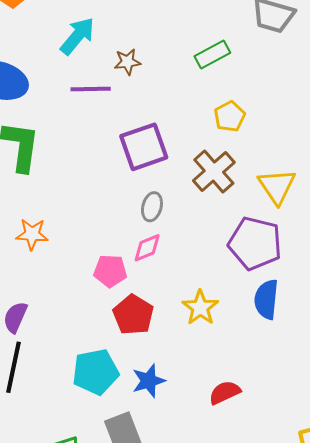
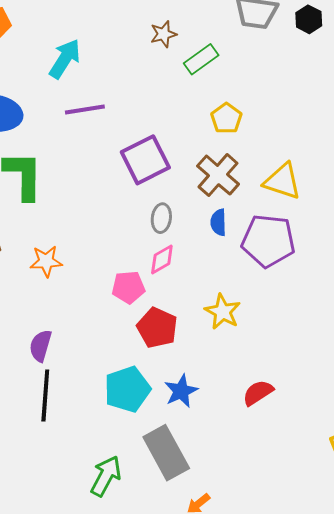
brown star: (127, 62) -> (163, 34), moved
yellow triangle: (277, 186) -> (282, 181), turned -30
blue semicircle: (266, 299) -> (218, 222), moved, size x0.7

